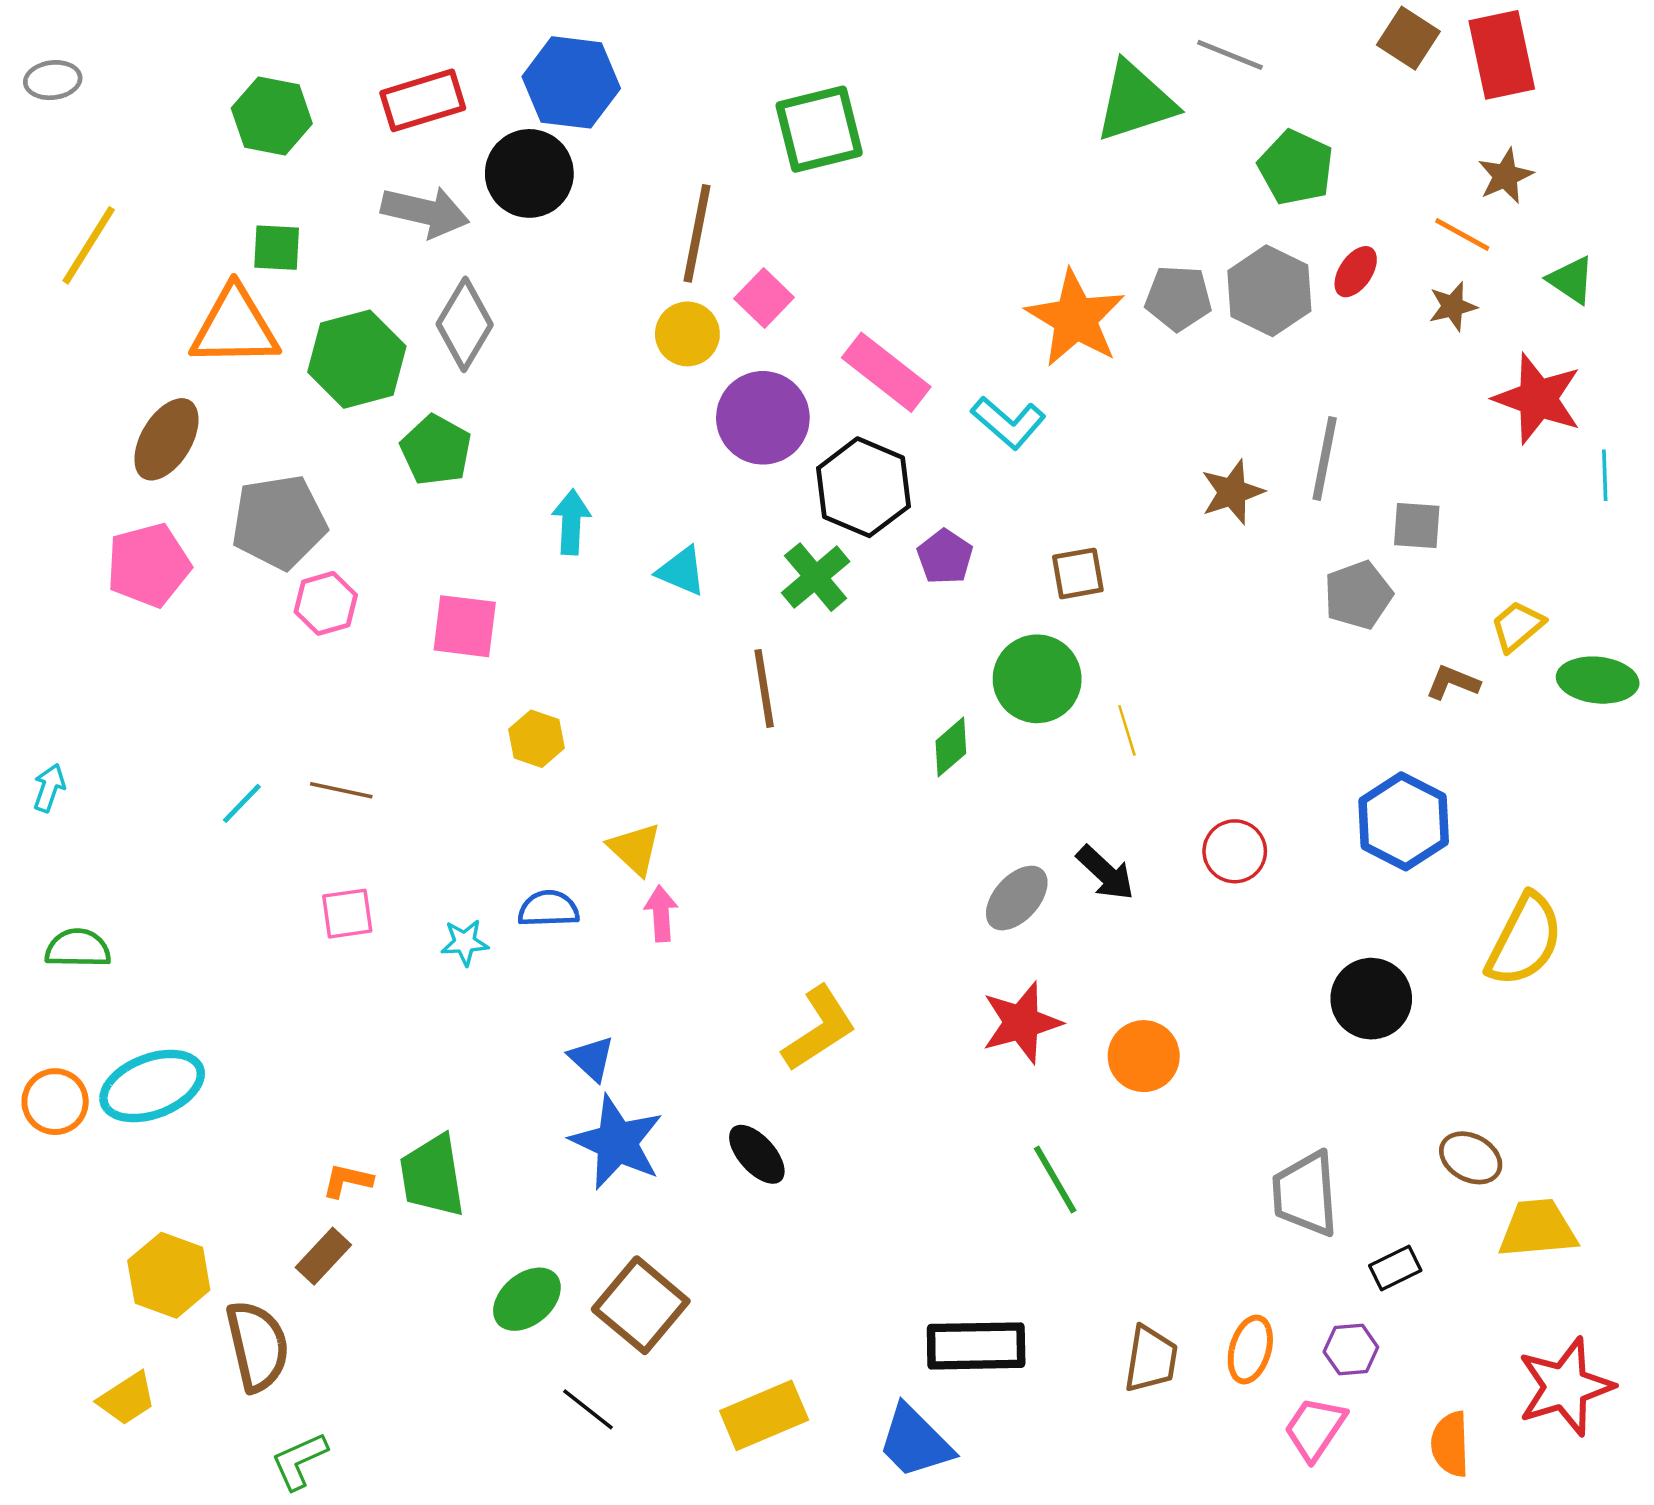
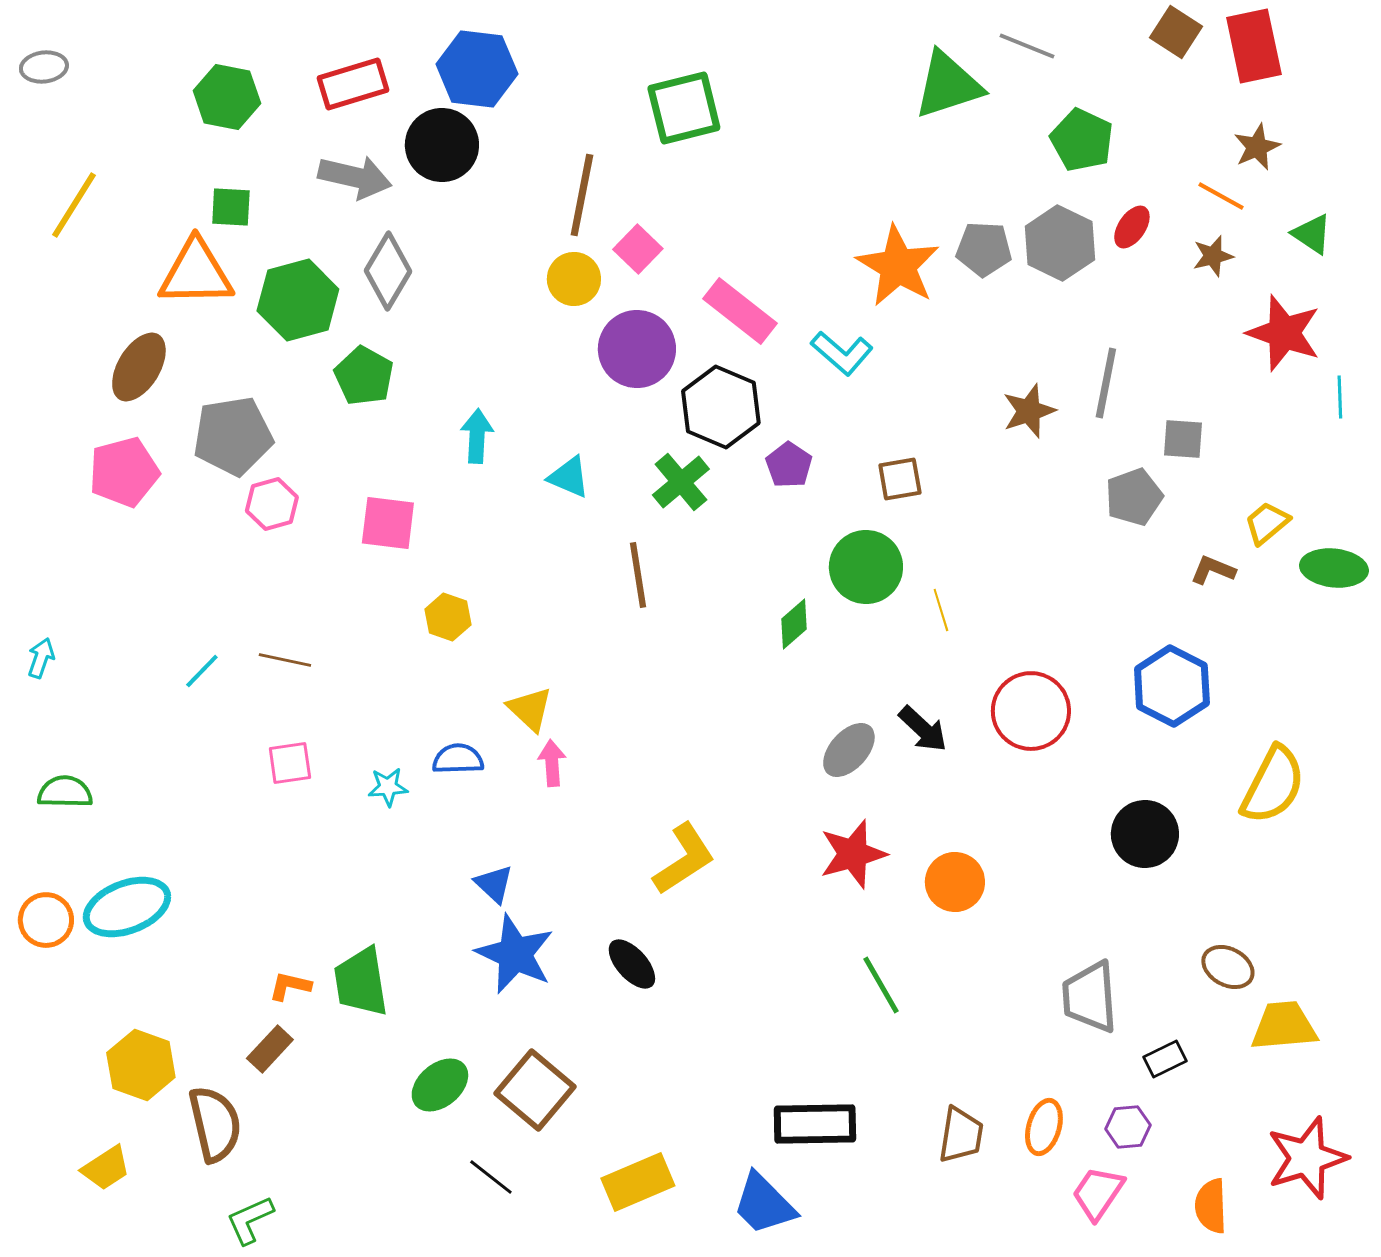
red circle: (1235, 851) -> (1031, 711), size x1.5

